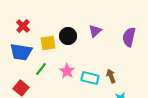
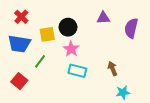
purple triangle: (95, 31) -> (103, 18), moved, turned 40
pink star: (67, 71) -> (71, 49), moved
cyan rectangle: (90, 78) -> (77, 71), moved

